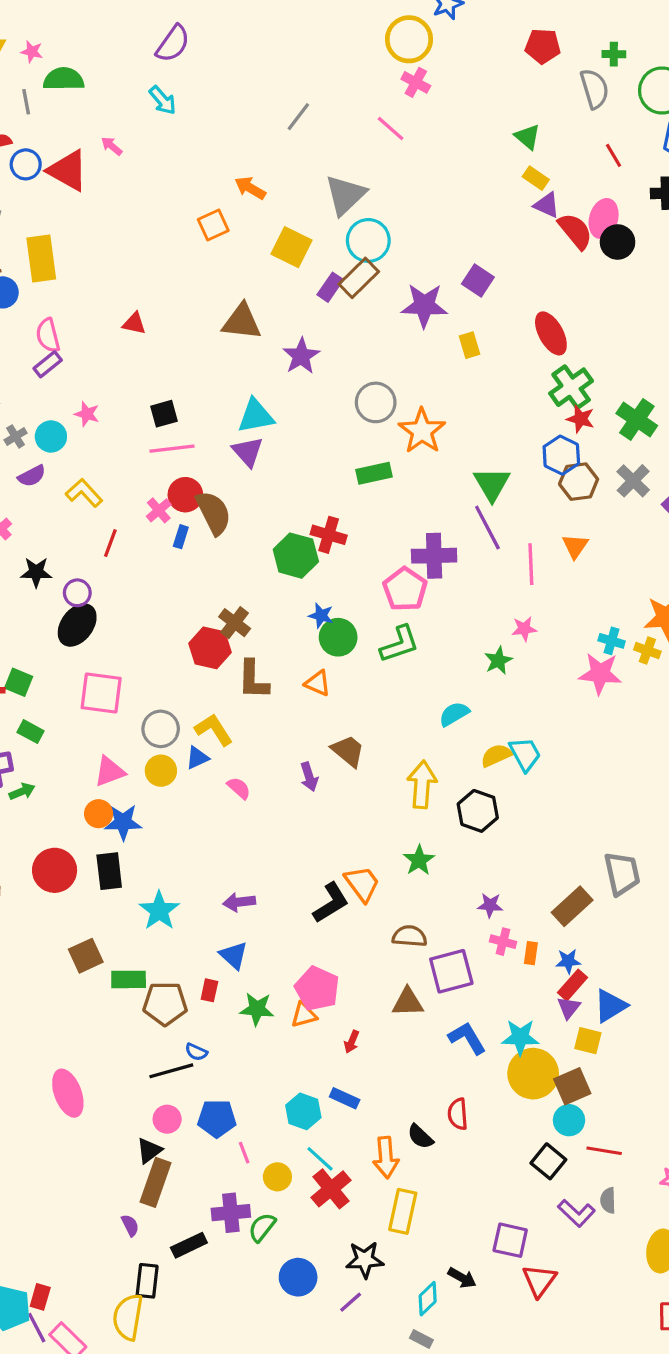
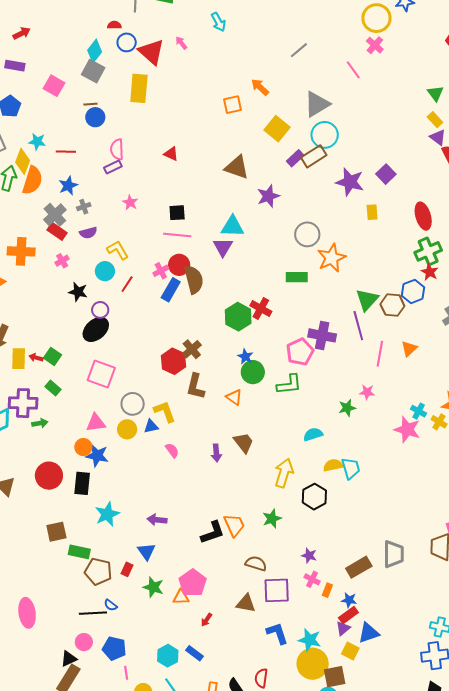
yellow rectangle: (41, 259) -> (139, 88), moved
cyan circle: (51, 436) -> (105, 271), moved
brown hexagon: (579, 482) -> (392, 305), moved
blue rectangle: (181, 537) -> (171, 290), size x1.6

